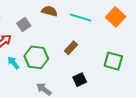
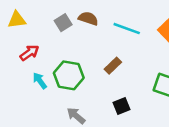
gray square: (24, 25) -> (63, 23), moved

